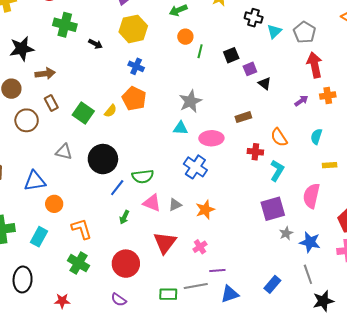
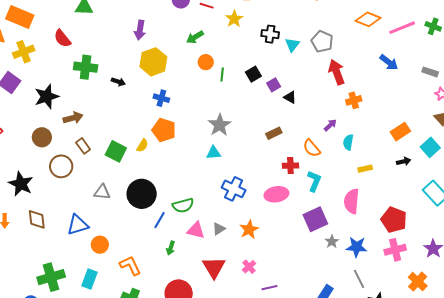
purple arrow: (301, 101) -> (330, 125), moved
pink ellipse: (211, 138) -> (276, 194), moved

